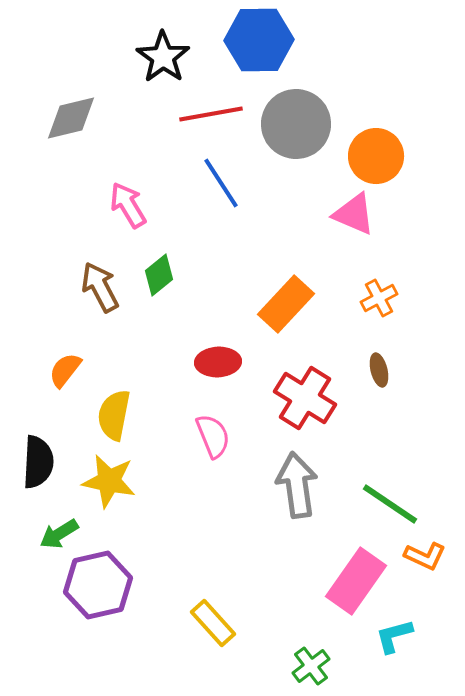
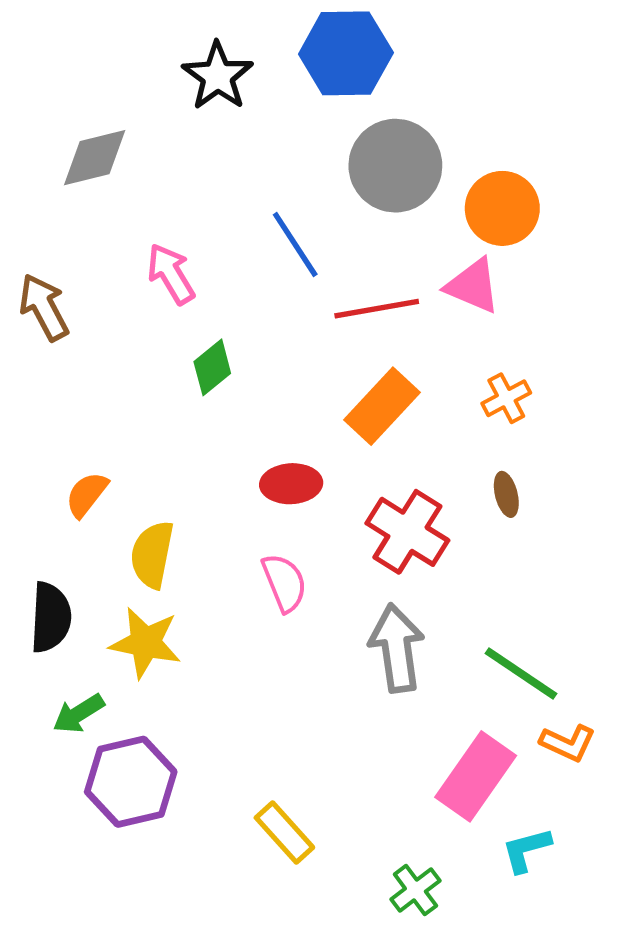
red line: (211, 114) -> (377, 309), moved
brown arrow: (100, 287) -> (44, 307), moved

